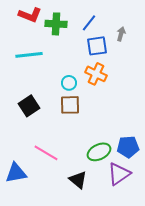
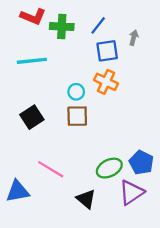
blue pentagon: (128, 147) -> (141, 163), turned 30

